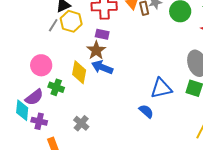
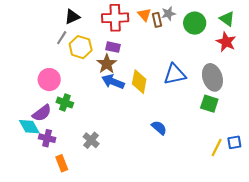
yellow hexagon: (71, 21) -> (81, 47), moved
yellow diamond: (79, 72) -> (139, 82), moved
blue triangle: (161, 88) -> (175, 74), moved
cyan diamond: (22, 110) -> (29, 127), turned -35

